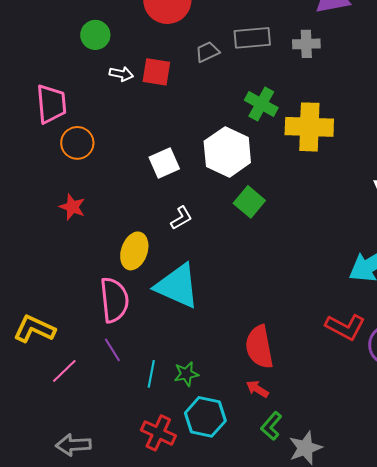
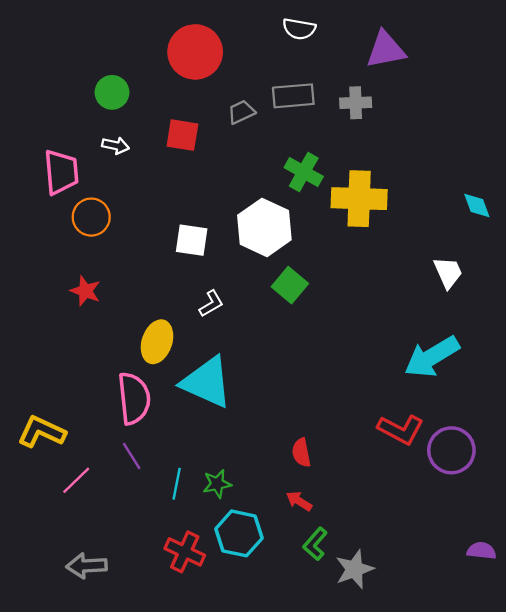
white arrow: (121, 74) -> (115, 145), moved
white square: (164, 163) -> (192, 240), turned 32
red semicircle: (259, 347) -> (301, 453), size x0.6

